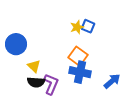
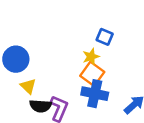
yellow star: (77, 27) -> (91, 57), moved
yellow triangle: (34, 66) -> (28, 86), moved

